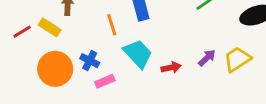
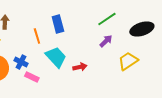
purple arrow: (207, 58) -> (106, 41), moved
pink rectangle: (105, 81) -> (32, 77), turned 48

